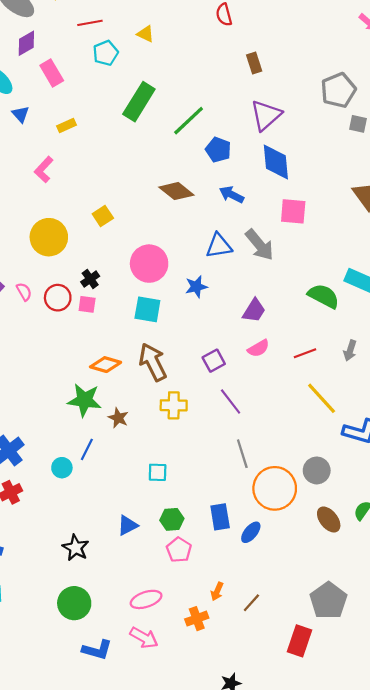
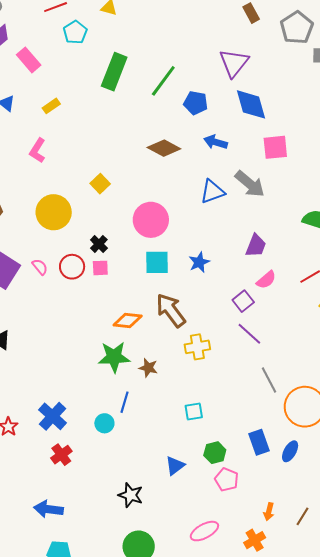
brown rectangle: (254, 63) -> (251, 13), moved
blue star: (196, 287) -> (199, 262), moved
purple square: (214, 361) -> (243, 301), moved

